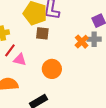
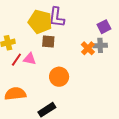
pink triangle: (20, 60) -> (30, 59), moved

